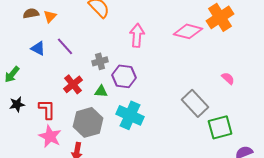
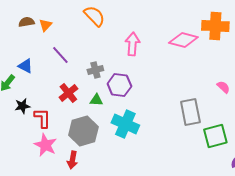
orange cross: (220, 17) -> (215, 26), turned 36
blue triangle: (38, 48) -> (25, 66), moved
gray rectangle: (195, 103) -> (190, 112), turned 32
black star: (17, 104) -> (22, 106), moved

